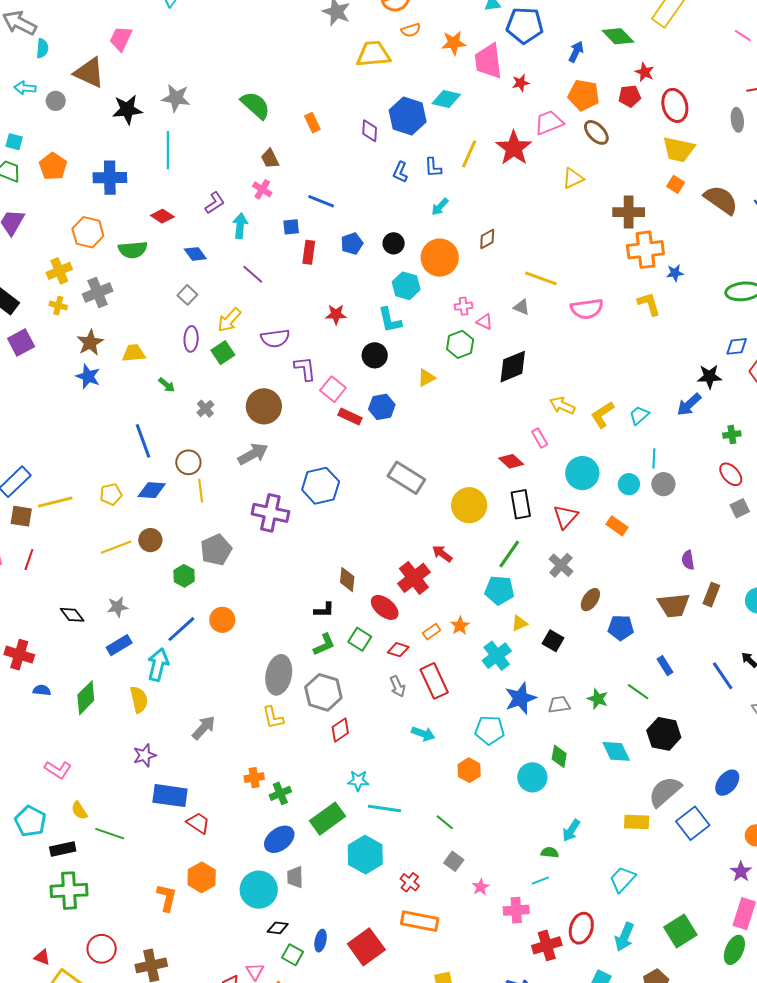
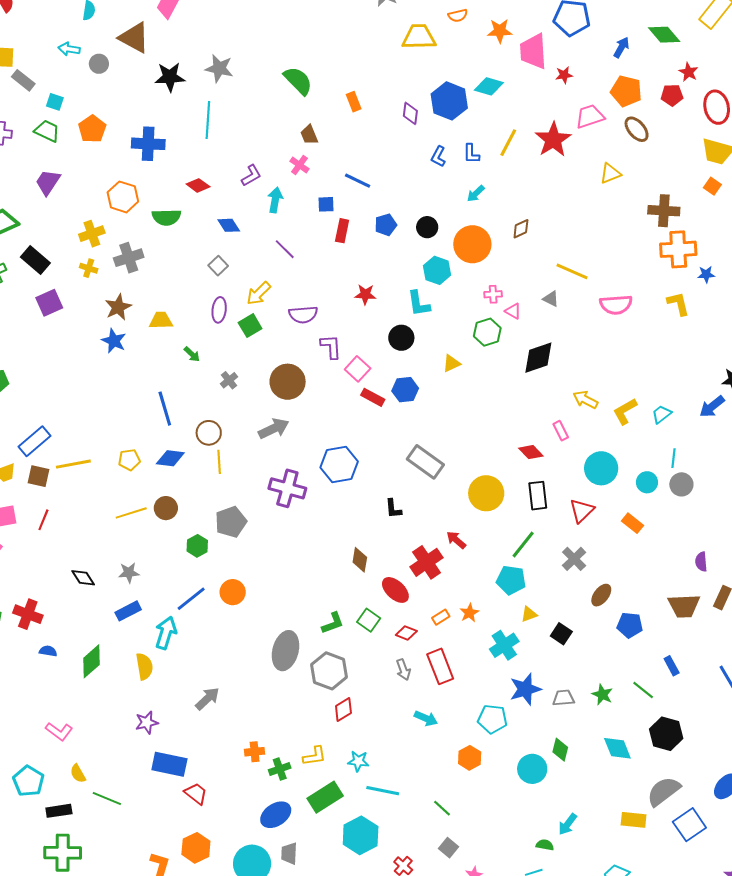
black L-shape: (324, 610) -> (393, 509), moved, turned 80
yellow L-shape: (273, 717) -> (314, 756), moved, turned -90

